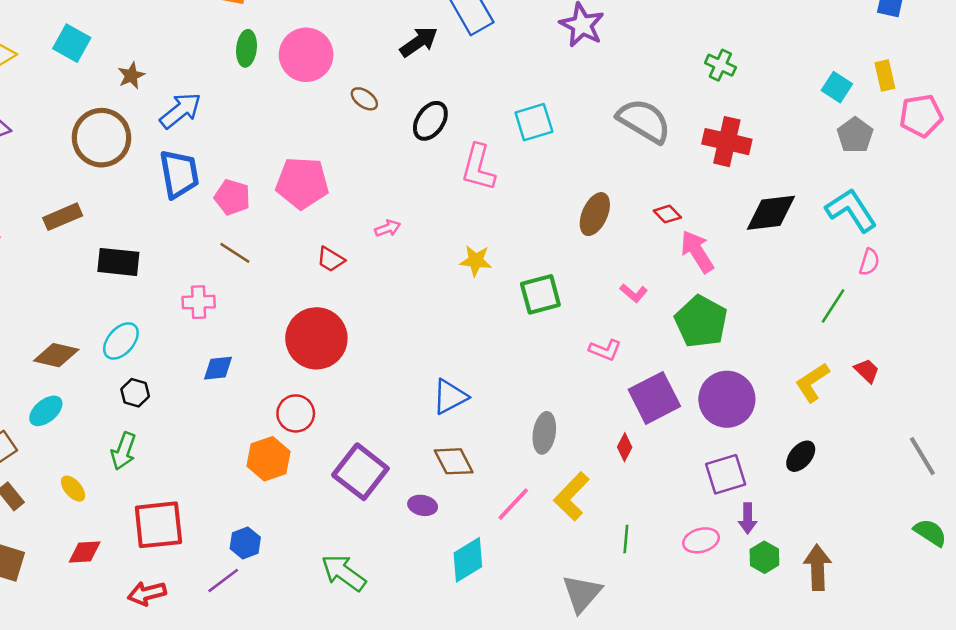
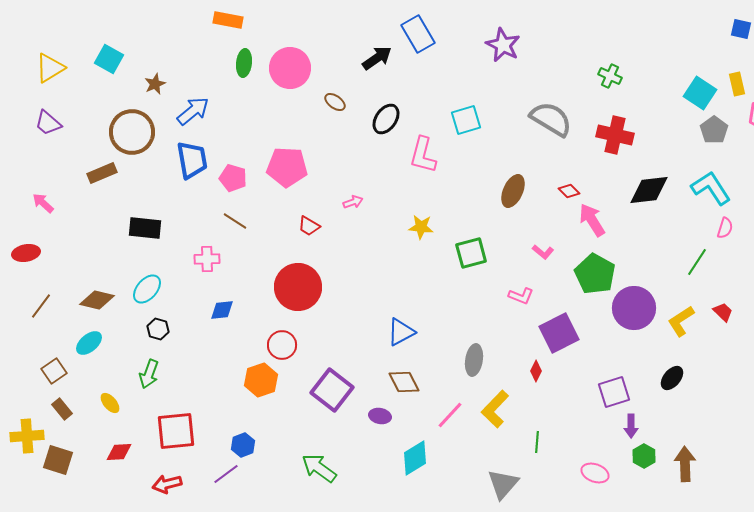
cyan square: (837, 87) -> (700, 93), size x1.4
brown rectangle: (63, 217) -> (102, 173), moved
purple circle: (727, 399) -> (634, 308), moved
pink ellipse: (701, 540) -> (595, 473), moved, turned 36

